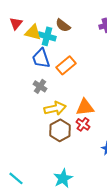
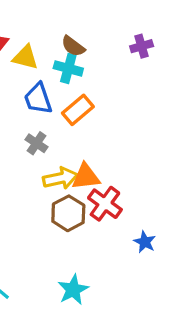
cyan cross: (47, 36) -> (68, 68), moved
orange triangle: (85, 107) -> (86, 177), moved
red cross: (83, 124) -> (105, 204), size x1.5

